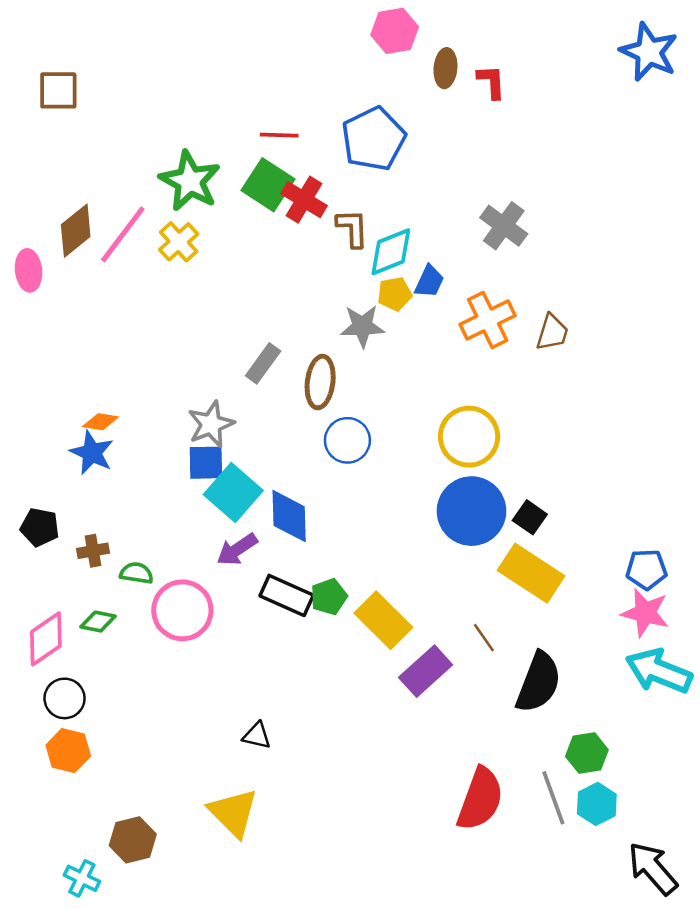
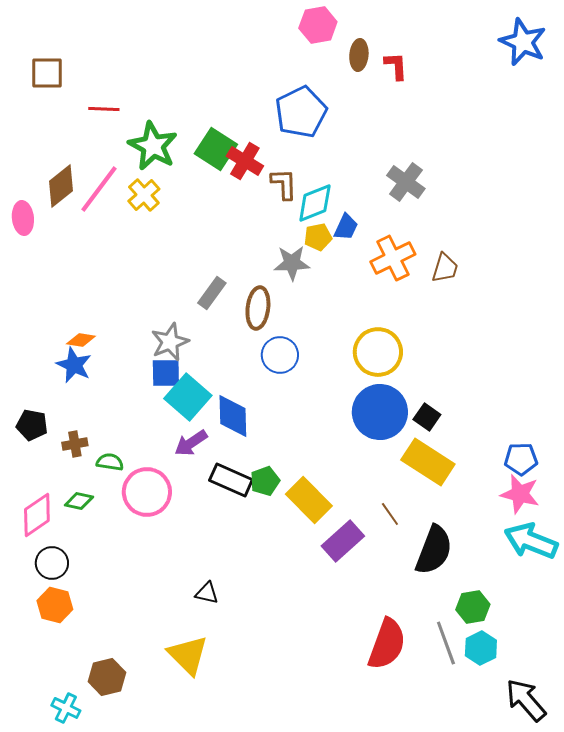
red line: (279, 135) -> (104, 109), moved

